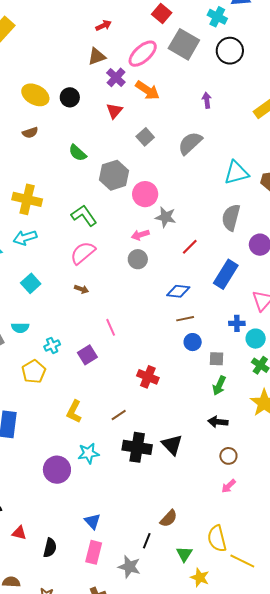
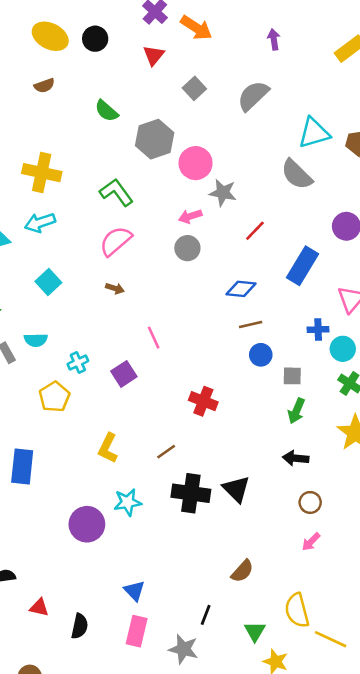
gray semicircle: (231, 217) -> (297, 174), moved, turned -60
brown semicircle: (169, 518) -> (242, 571), moved

